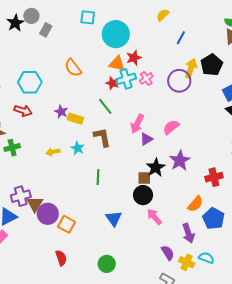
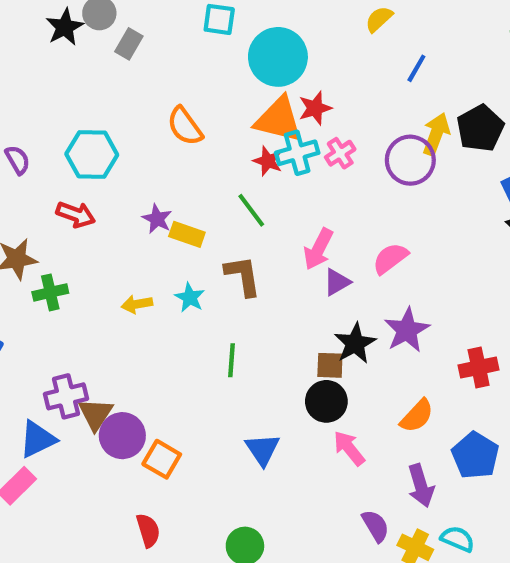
orange triangle: (117, 64) -> (279, 120), size x1.4
orange semicircle: (195, 204) -> (417, 416), moved

